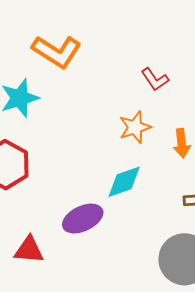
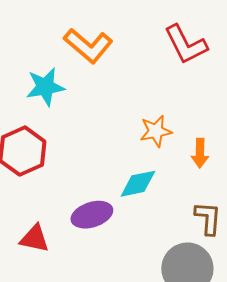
red L-shape: (155, 79) -> (186, 44), moved, size x1.6

